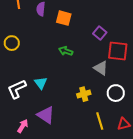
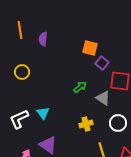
orange square: (64, 18) -> (90, 48), moved
yellow circle: (12, 43) -> (22, 72), moved
green arrow: (66, 51) -> (80, 87), moved, turned 120

